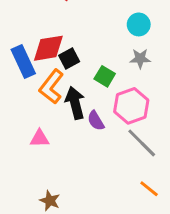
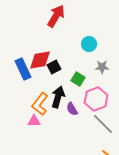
cyan circle: (139, 24) -> (89, 44), moved
orange L-shape: (51, 87) -> (40, 104), moved
black arrow: (75, 103) -> (58, 97), turned 30

